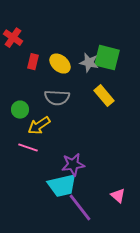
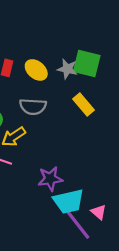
cyan trapezoid: (62, 186) -> (68, 201), moved
purple line: (80, 208) -> (78, 225), moved

